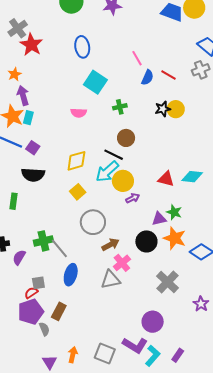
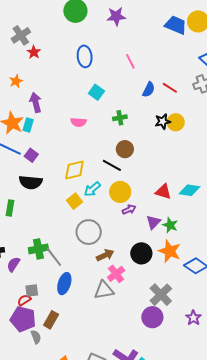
red star: (31, 45) -> (34, 52), size x0.6
pink line: (137, 58) -> (130, 61), moved
cyan square: (95, 82) -> (96, 92), size x0.7
purple arrow: (23, 95) -> (36, 102), moved
cyan arrow: (107, 172) -> (92, 189), moved, size x0.7
purple triangle: (159, 219) -> (153, 222), moved, turned -35
purple pentagon: (31, 312) -> (23, 319), turned 30
purple circle: (153, 322) -> (152, 317), moved

